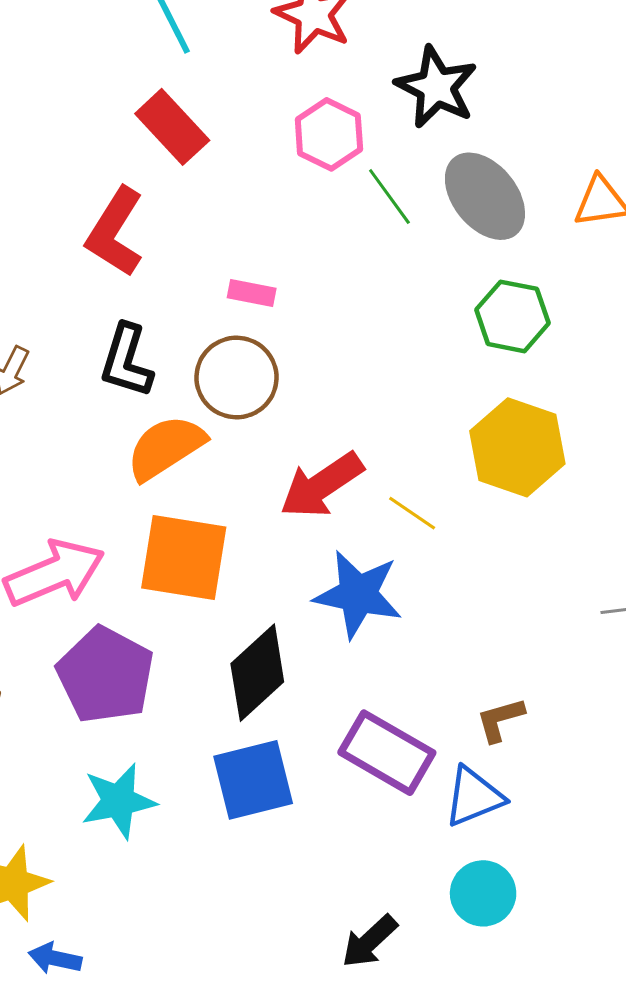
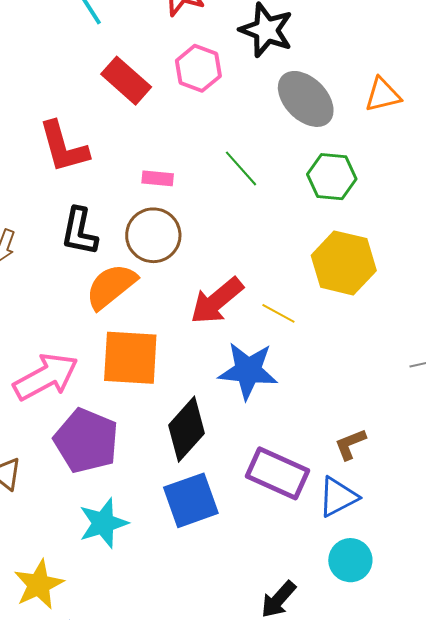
red rectangle: (172, 127) -> (126, 81), moved
green line: (389, 196) -> (241, 168), moved
red L-shape: (115, 232) -> (63, 147), turned -42

